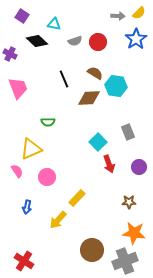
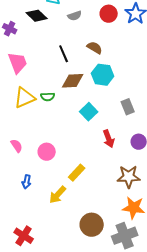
red circle: (98, 42) -> (109, 14), moved
cyan hexagon: (116, 86) -> (103, 75), moved
brown diamond: (89, 98) -> (73, 81), moved
cyan square: (98, 142) -> (89, 112), moved
yellow triangle: (31, 149) -> (25, 98), moved
brown star: (129, 202) -> (129, 177), size x1.6

